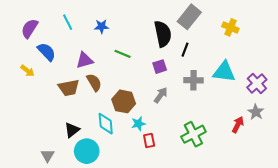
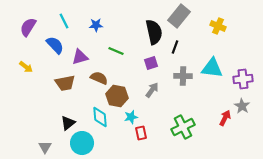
blue semicircle: (46, 52) -> (55, 45), moved
brown semicircle: (94, 82) -> (99, 78), moved, turned -36
purple cross: (257, 83) -> (243, 79), turned 36

